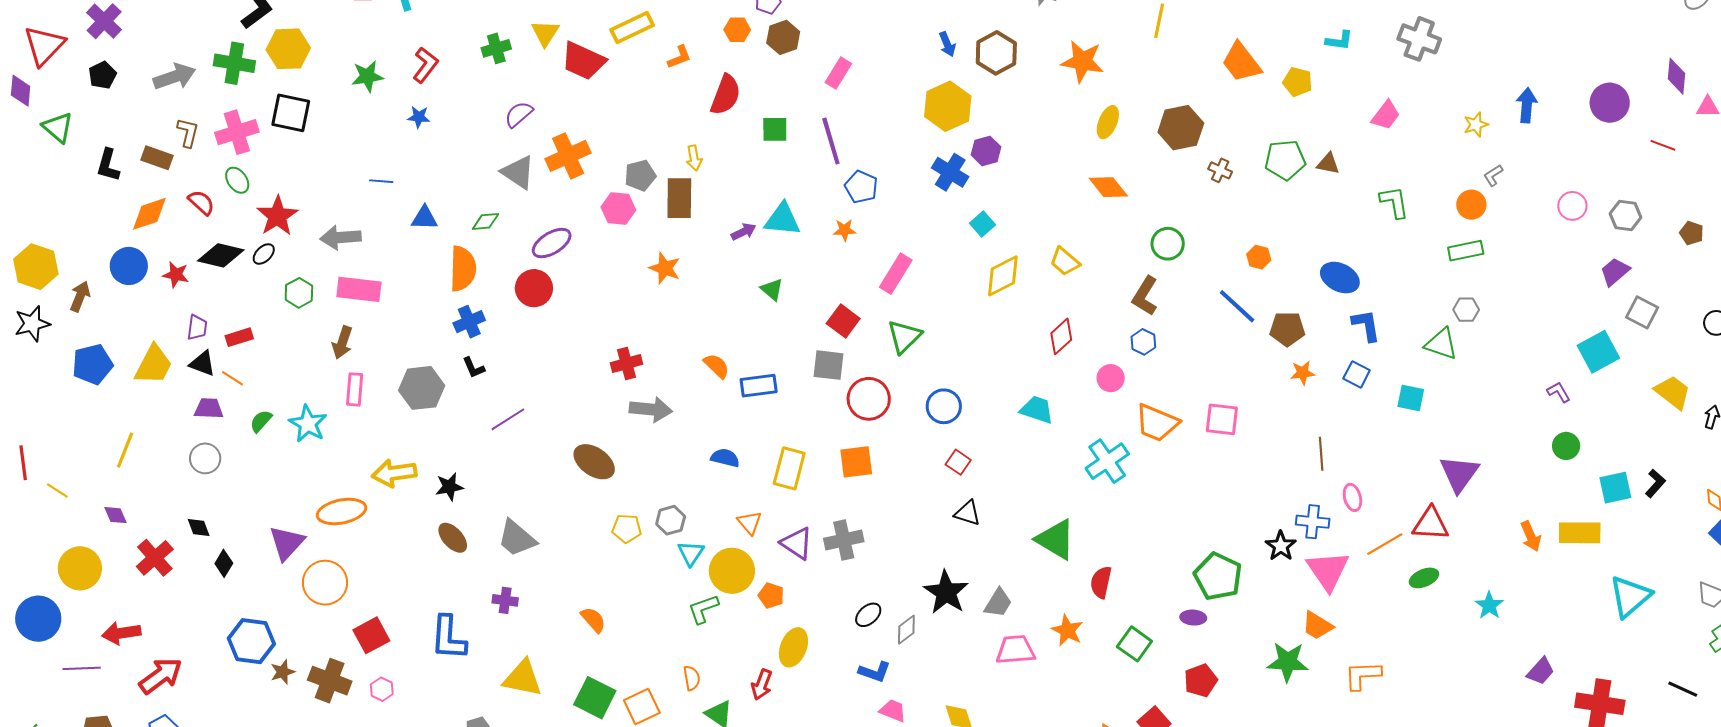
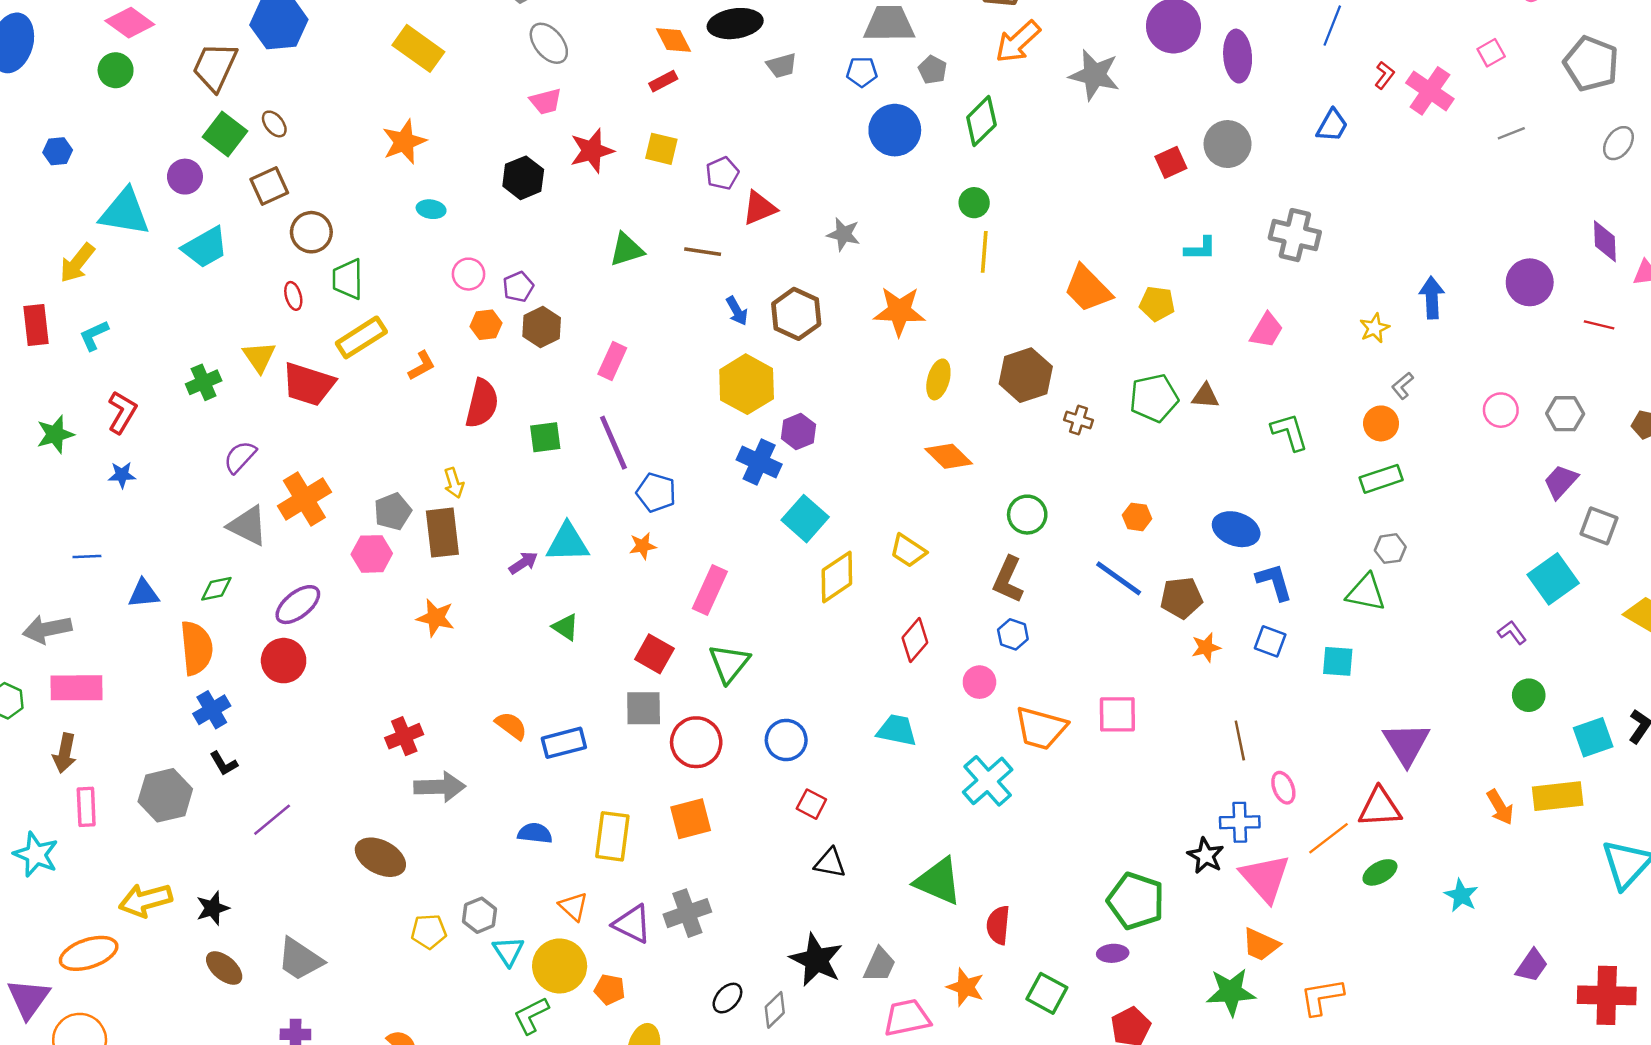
cyan square: (983, 224) -> (805, 519), size x1.5

